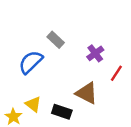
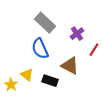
gray rectangle: (56, 40) -> (45, 23), size x1.5
blue semicircle: (31, 62) -> (40, 49), moved, turned -70

